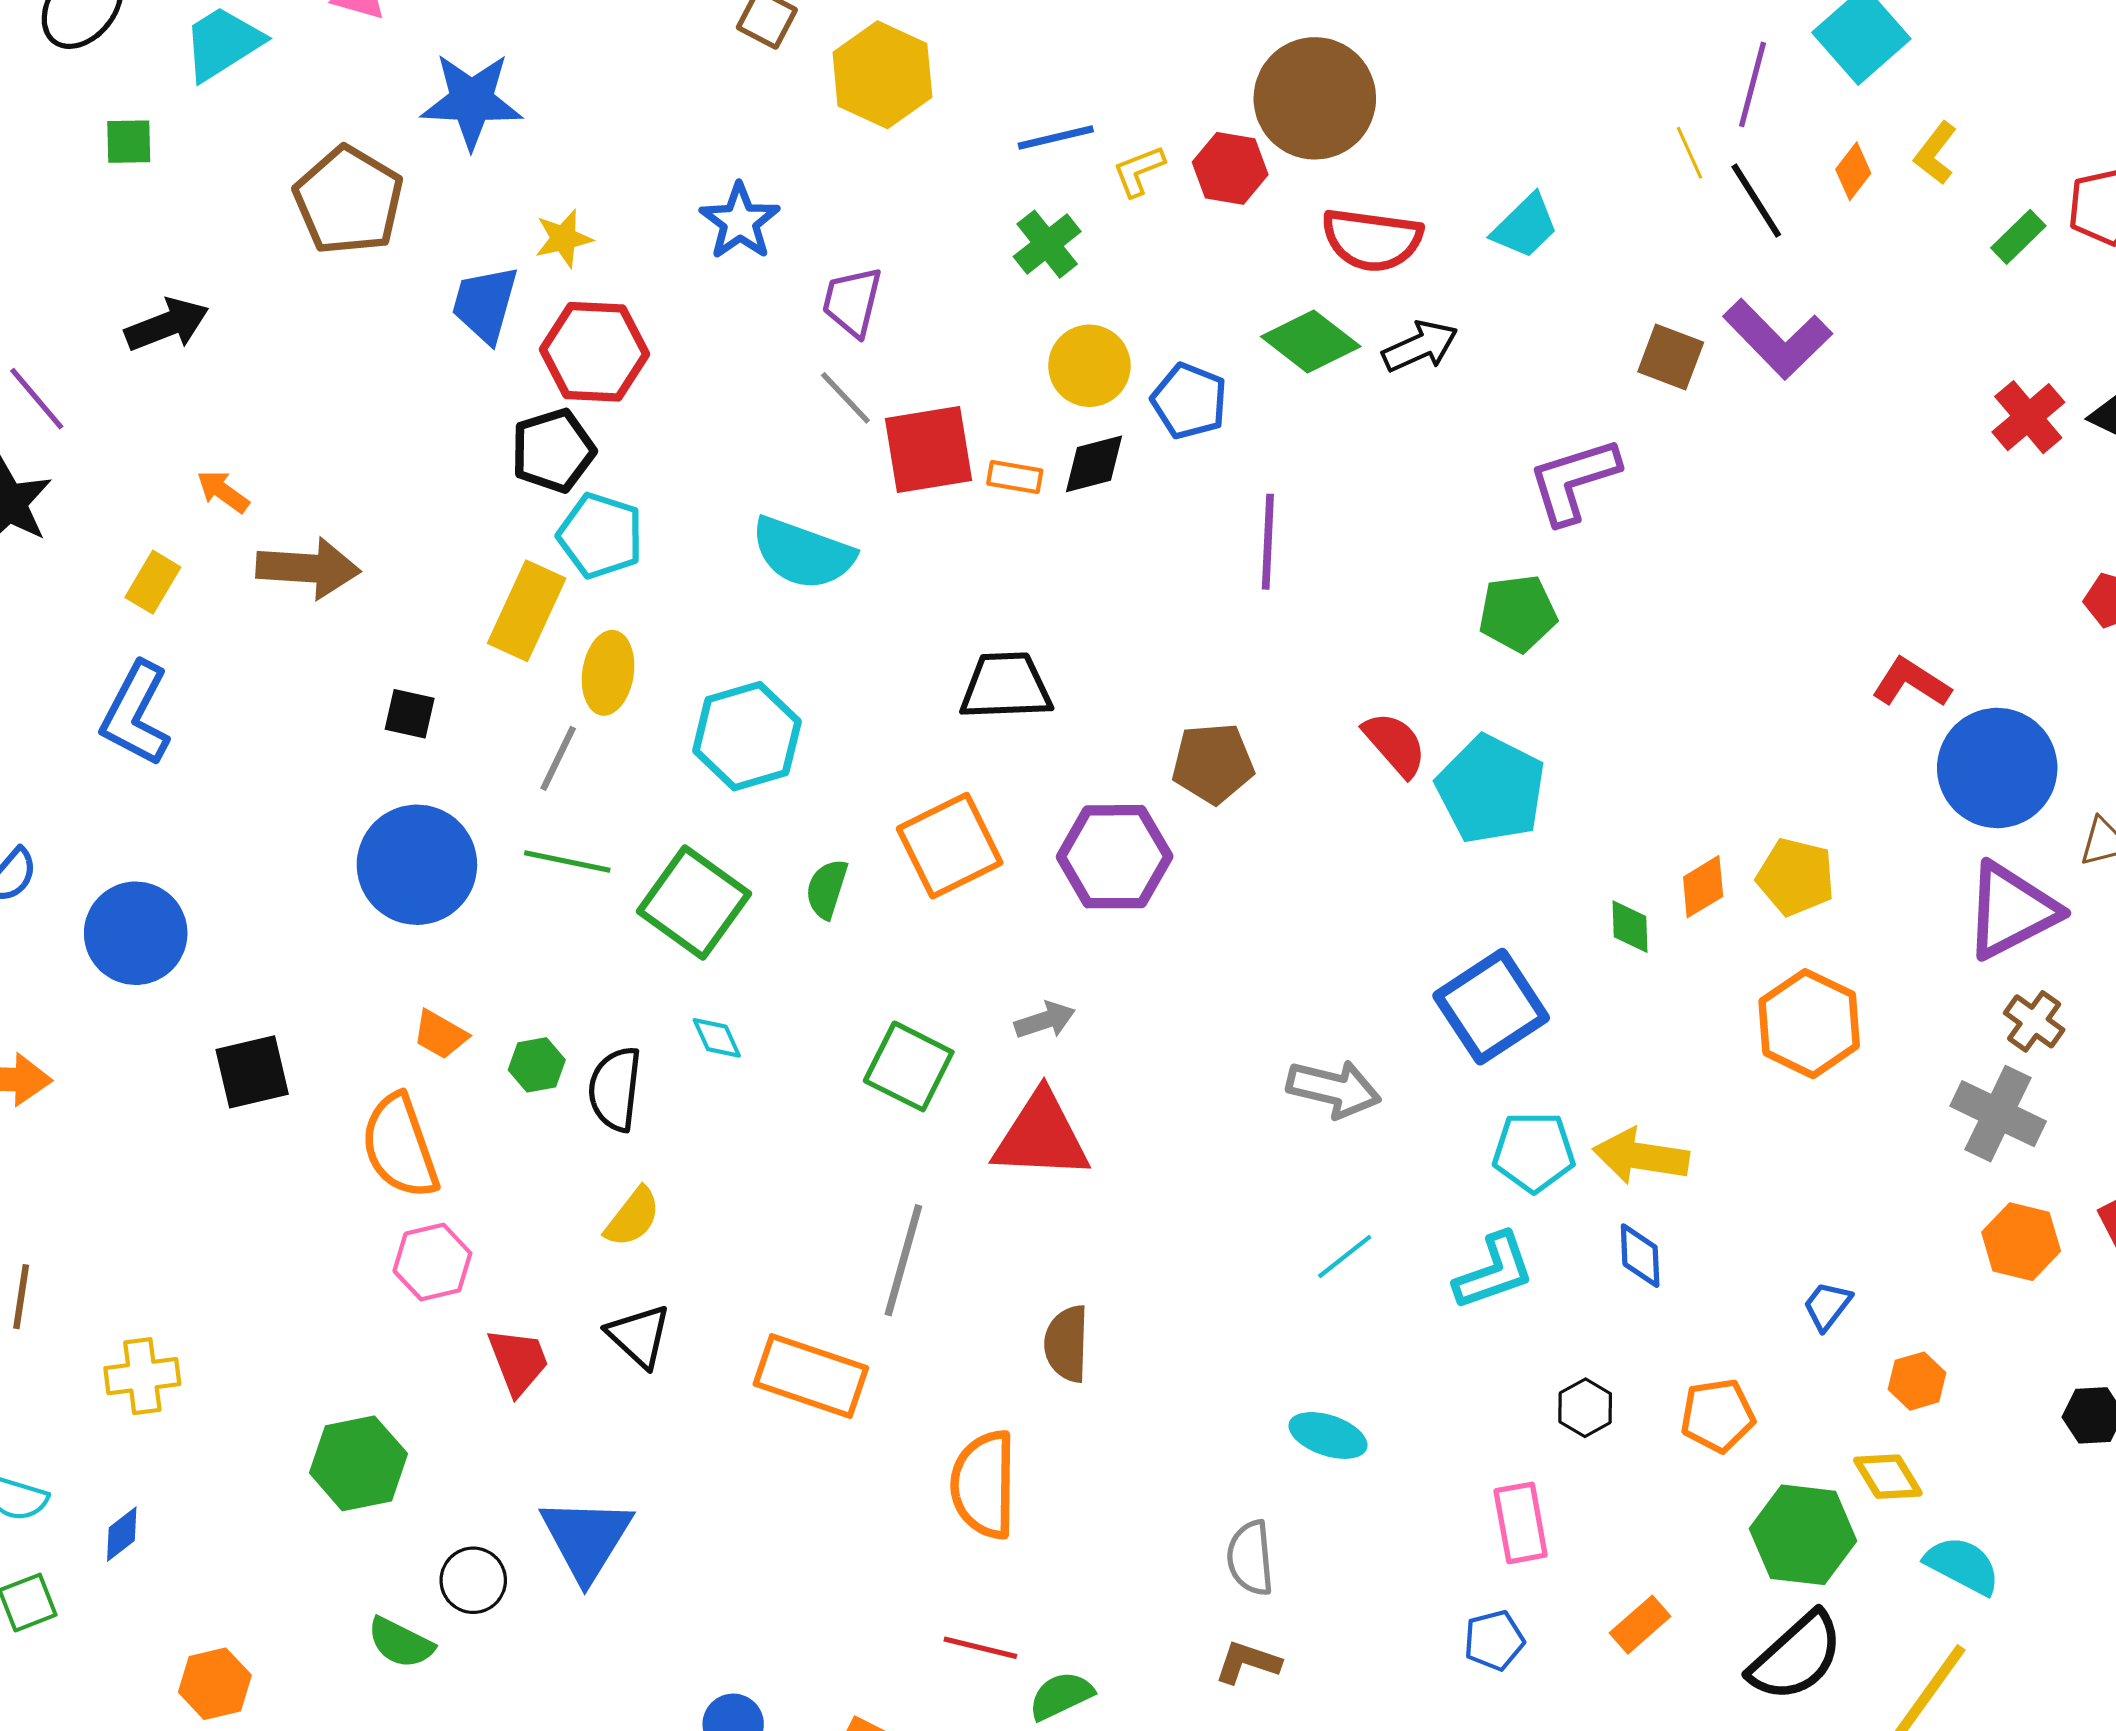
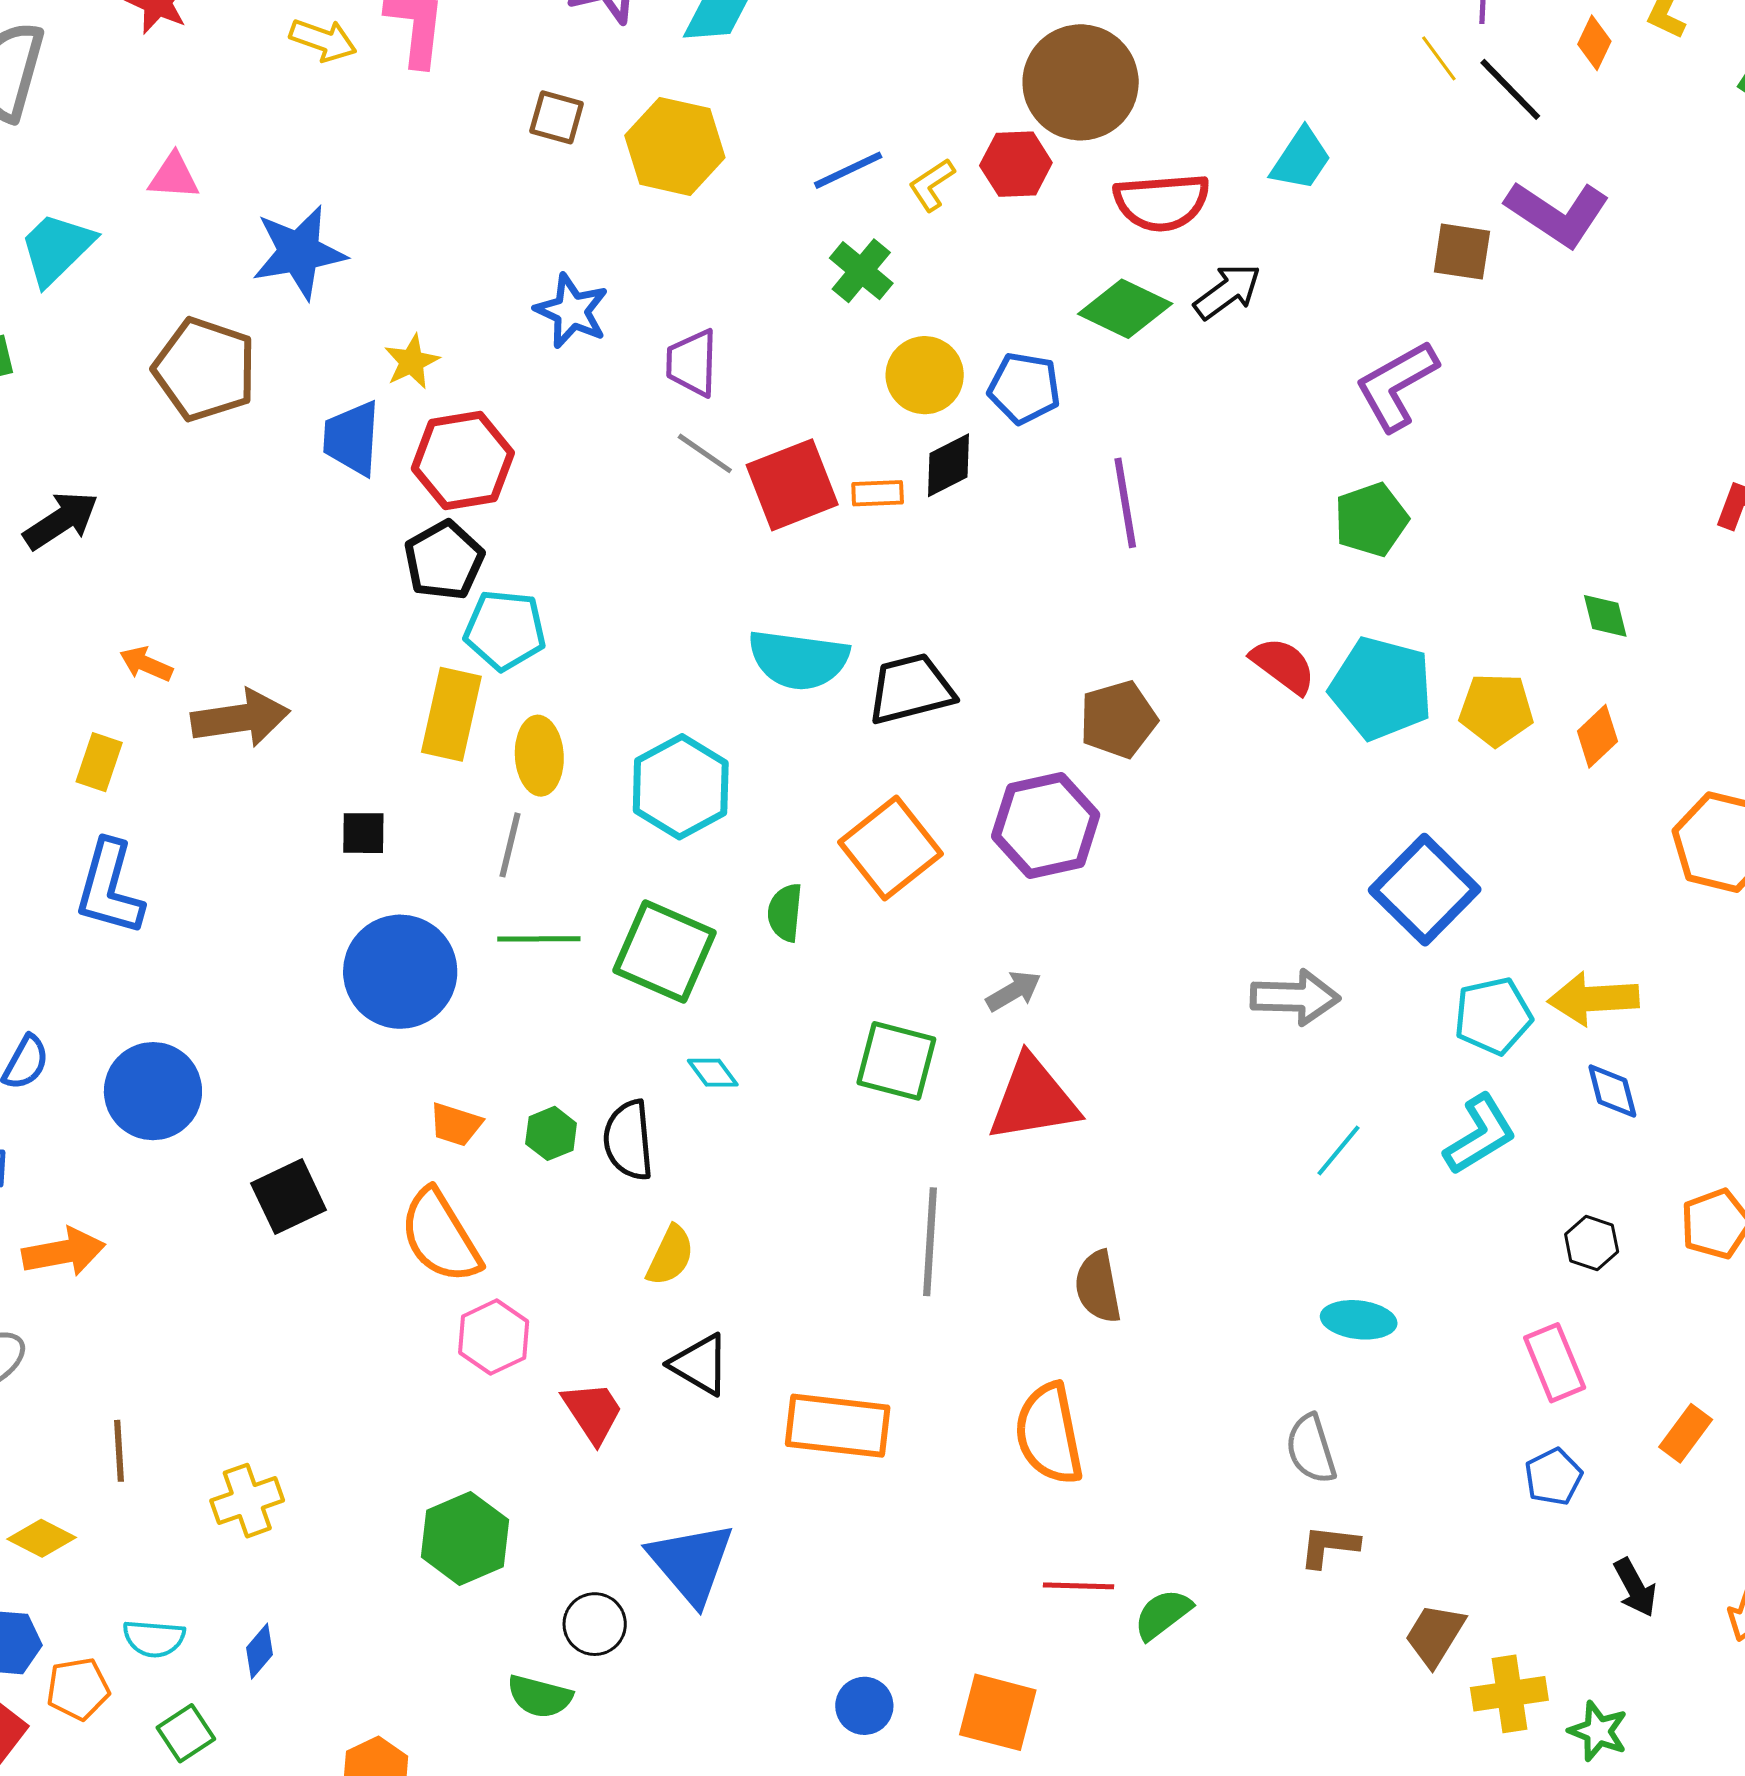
cyan semicircle: (803, 553) -> (798, 660), moved
yellow pentagon: (1796, 877) -> (1496, 710), moved
green diamond: (1630, 927) -> (1605, 616), moved
orange rectangle: (811, 1376) -> (838, 1426), moved

